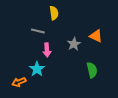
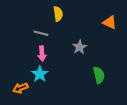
orange triangle: (96, 36) -> (110, 22), moved
pink arrow: (47, 50) -> (42, 54), moved

